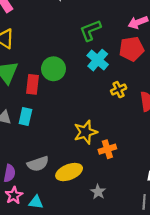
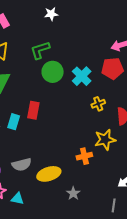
green L-shape: (90, 30) -> (40, 50), moved
green circle: (53, 69) -> (53, 72), moved
red rectangle: (32, 84) -> (33, 110), moved
yellow star: (85, 132) -> (105, 140), moved

